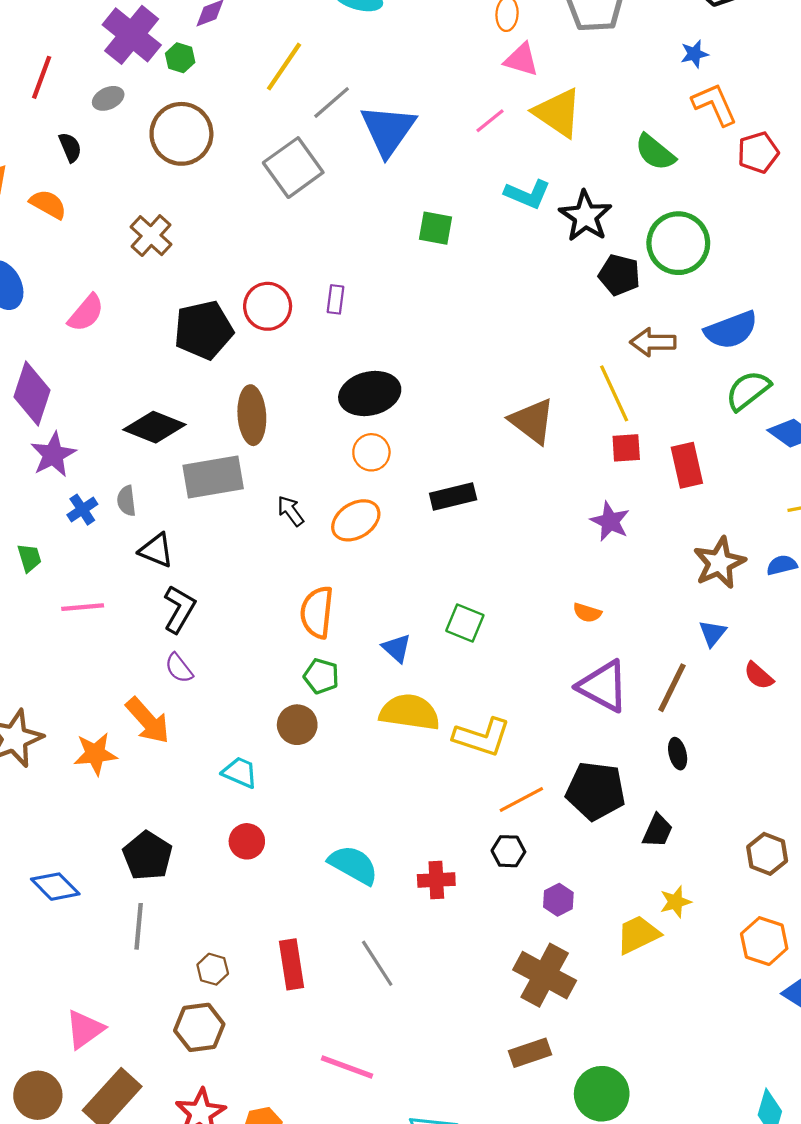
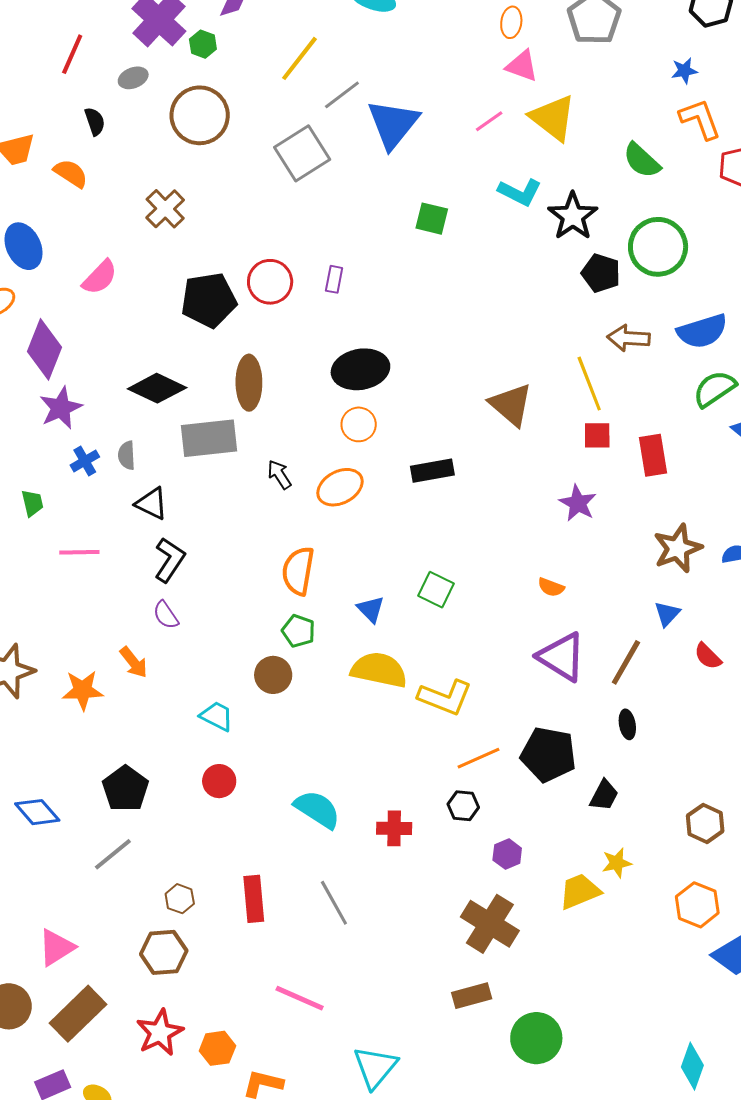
orange arrow: (148, 721) -> (134, 662), size x0.7
gray line: (139, 926) -> (113, 854), turned 42

